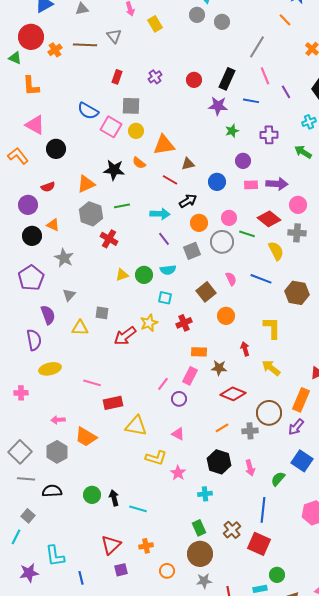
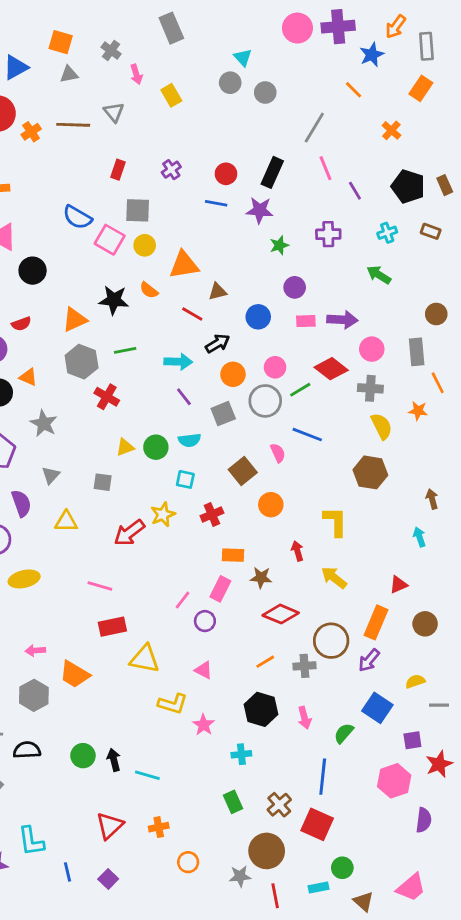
blue line: (251, 101) -> (216, 203), moved
purple cross: (269, 135) -> (328, 234), moved
green line: (247, 234) -> (300, 390), turned -49
yellow semicircle: (276, 251) -> (382, 426), moved
blue line: (261, 279) -> (307, 435), moved
gray square: (102, 313) -> (103, 482), moved
pink line: (92, 383) -> (100, 586), moved
brown circle: (200, 554) -> (267, 851), moved
purple square: (121, 570) -> (108, 879), moved, turned -32

